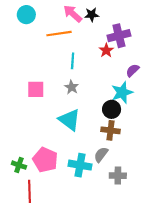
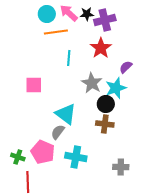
cyan circle: (26, 15) -> (47, 14), moved
purple cross: (119, 36) -> (105, 20), moved
red star: (106, 50) -> (101, 48), size x1.5
gray star: (72, 87) -> (92, 83), moved, size x1.5
gray semicircle: (101, 155) -> (58, 132), moved
gray cross: (118, 176) -> (121, 167), moved

